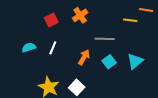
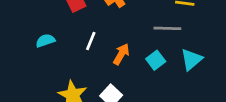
gray line: (105, 39) -> (167, 28), moved
white line: (53, 48) -> (91, 41), moved

